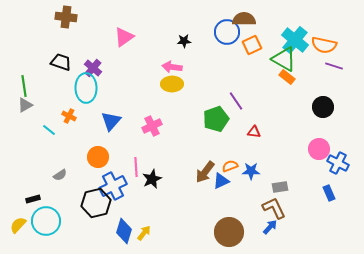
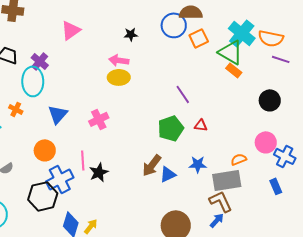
green pentagon: (216, 119) -> (171, 128), moved
orange semicircle: (230, 166) -> (239, 159), moved
gray rectangle: (280, 187) -> (227, 180), size x1.8

